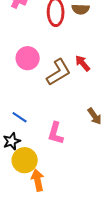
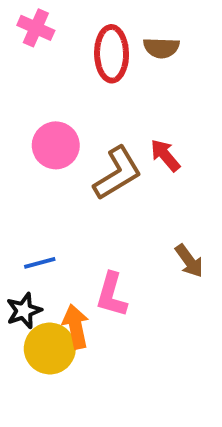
blue line: (20, 117) -> (40, 263), turned -49
orange arrow: (38, 180) -> (76, 327), moved

